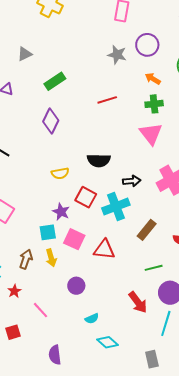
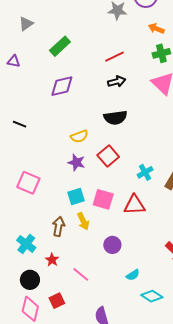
purple diamond: (51, 121) -> (62, 86), turned 60
black arrow: (132, 181) -> (117, 82), moved
red square: (86, 197) -> (108, 156), turned 30
cyan cross: (116, 206) -> (145, 172), moved, size x0.6
purple star: (61, 212) -> (76, 163), moved

